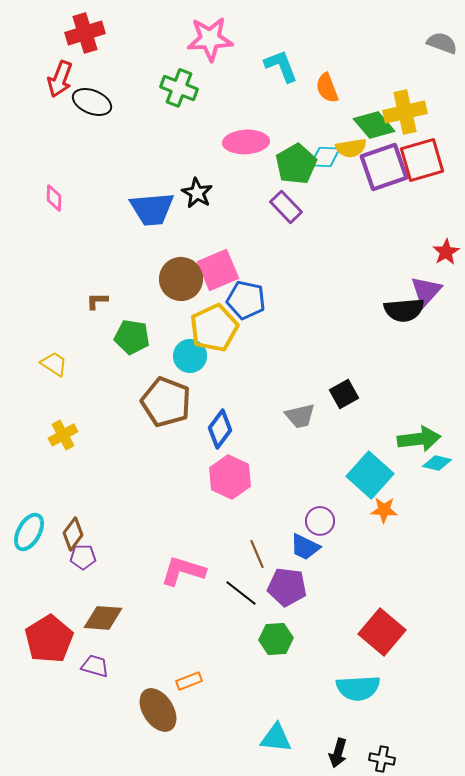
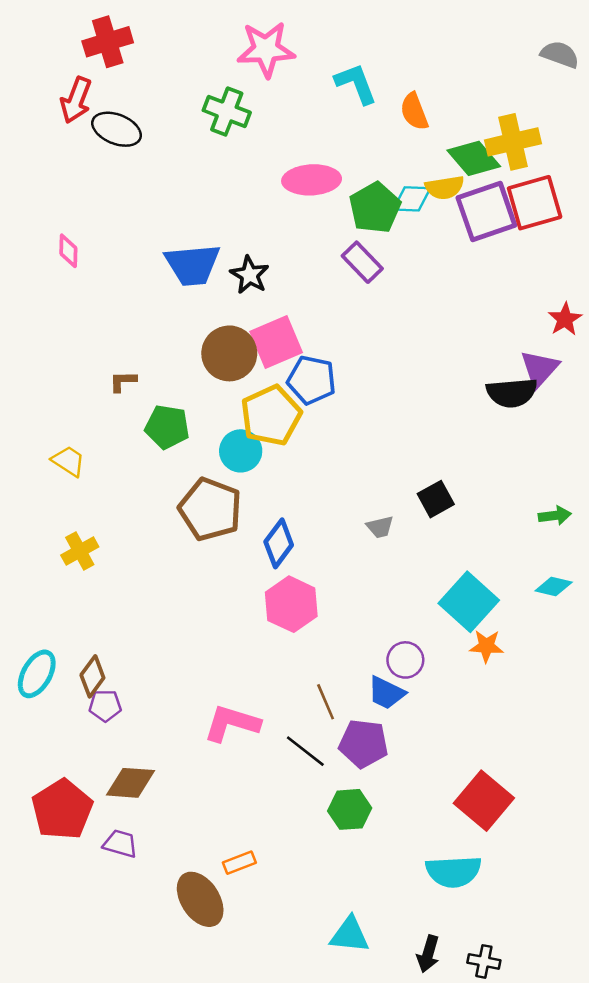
black star: (197, 193) -> (250, 275), moved
gray trapezoid: (300, 416) -> (380, 527), size x0.7
green arrow: (419, 439) -> (555, 516), moved, size x0.6

